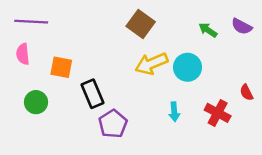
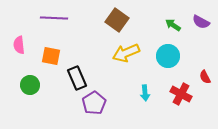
purple line: (31, 22) -> (54, 18), moved
cyan circle: (188, 67) -> (168, 56), moved

